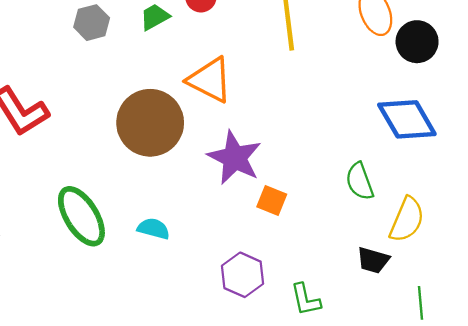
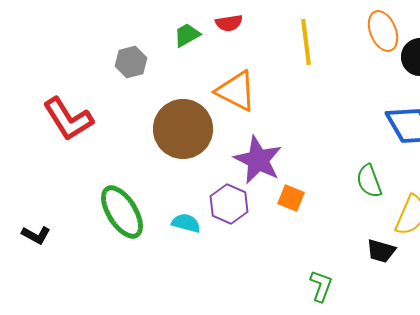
gray hexagon: (92, 23) -> (131, 62), moved
purple hexagon: (242, 275) -> (229, 204), moved
green L-shape: (306, 300) -> (321, 286), turned -148

